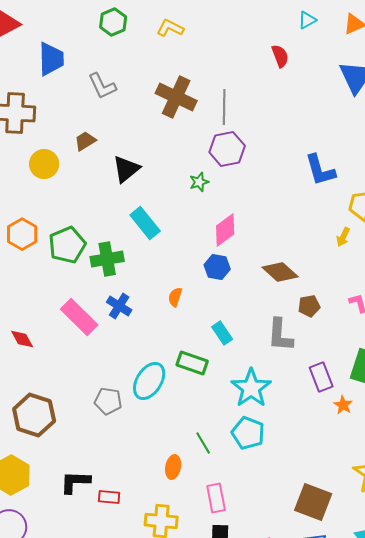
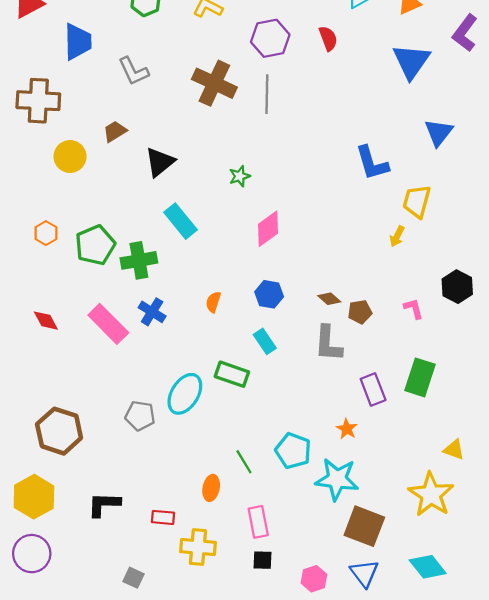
purple hexagon: (227, 149) -> (270, 38), moved
orange hexagon: (22, 234) -> (46, 233), size x0.7
blue hexagon: (217, 267) -> (269, 294), moved
brown diamond: (280, 272) -> (329, 299), moved, size x0.6
red diamond: (22, 339) -> (46, 321), moved
cyan star: (251, 388) -> (337, 479), moved, turned -30
orange star: (343, 405) -> (347, 429), moved
red rectangle: (109, 497) -> (163, 517), moved

